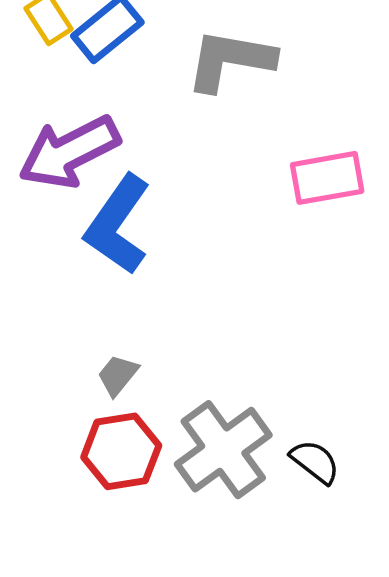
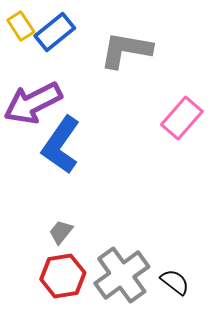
pink rectangle: (327, 178) -> (182, 118), turned -39

